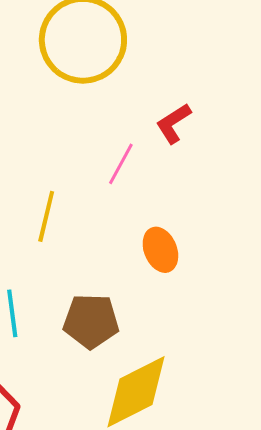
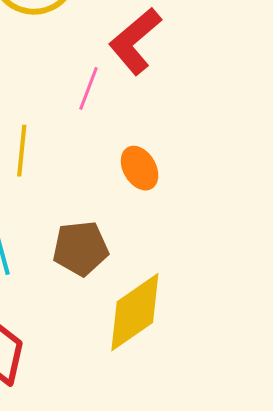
red L-shape: (174, 123) -> (135, 41), size x1.6

